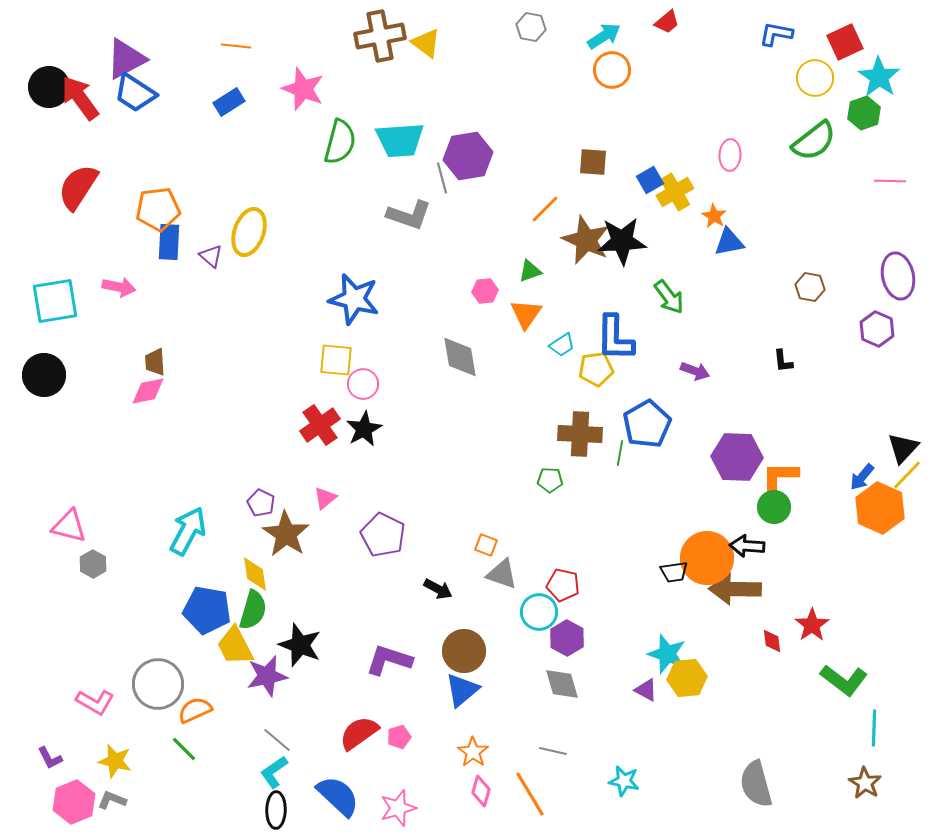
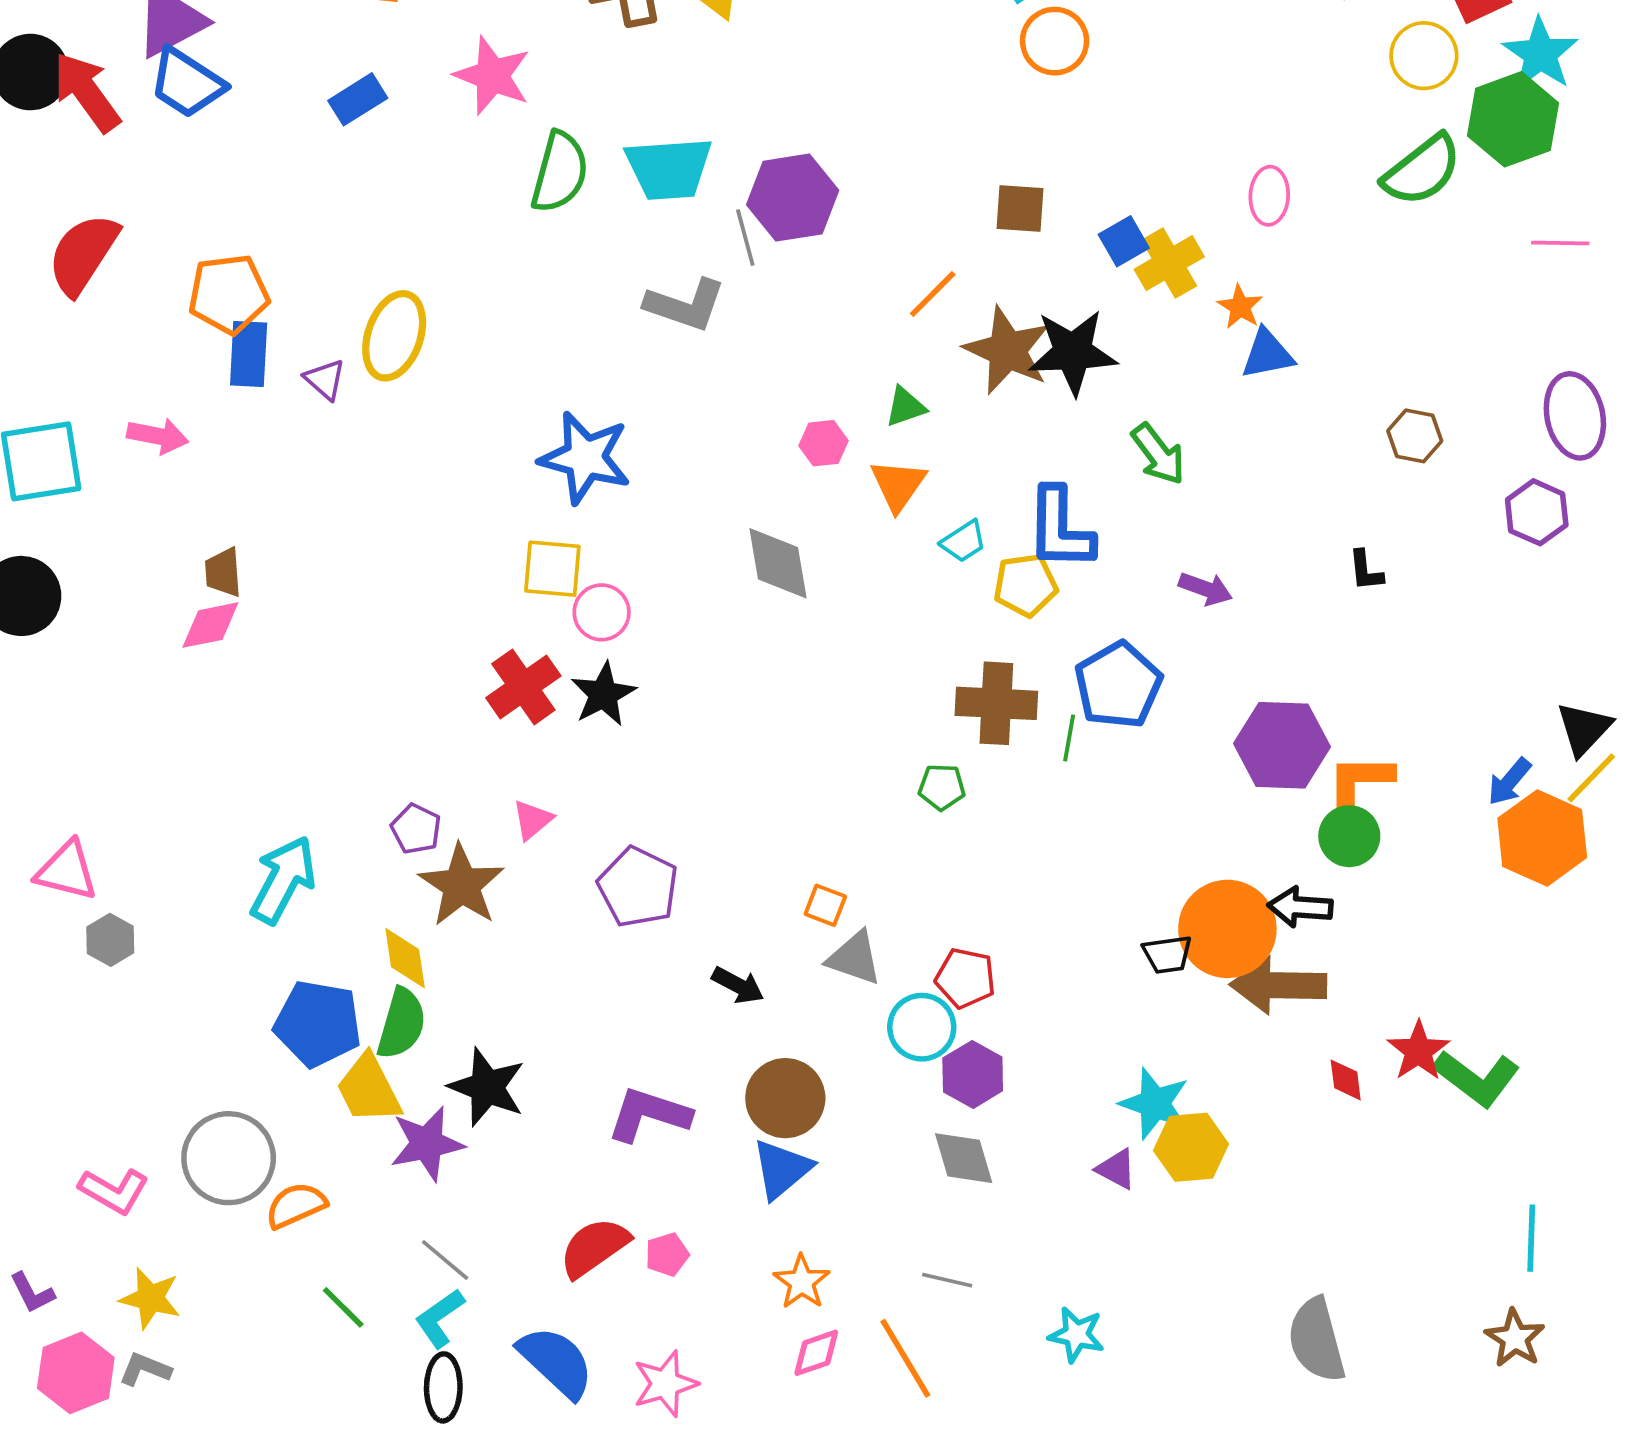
green hexagon: (864, 113) -> (1513, 119), size x1.5
green L-shape: (844, 680) -> (1477, 1078), moved
green line: (184, 749) -> (343, 1307), moved
pink diamond: (481, 791) -> (816, 1353), turned 56

